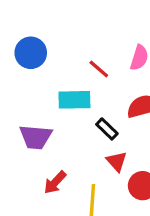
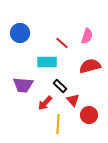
black rectangle: (107, 129) -> (60, 86), moved
red arrow: (55, 182) -> (45, 103), moved

